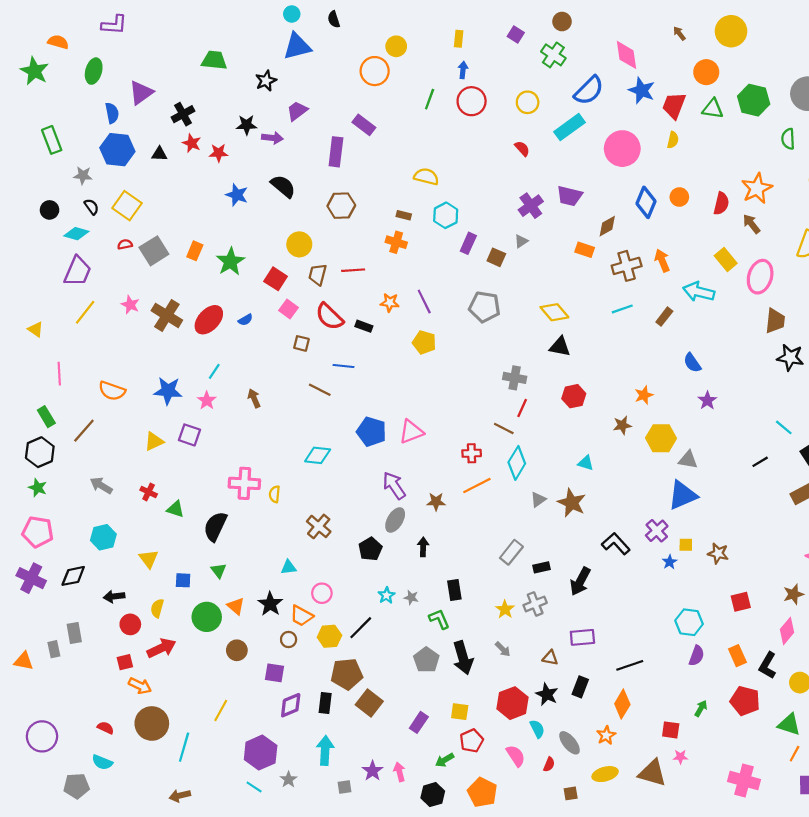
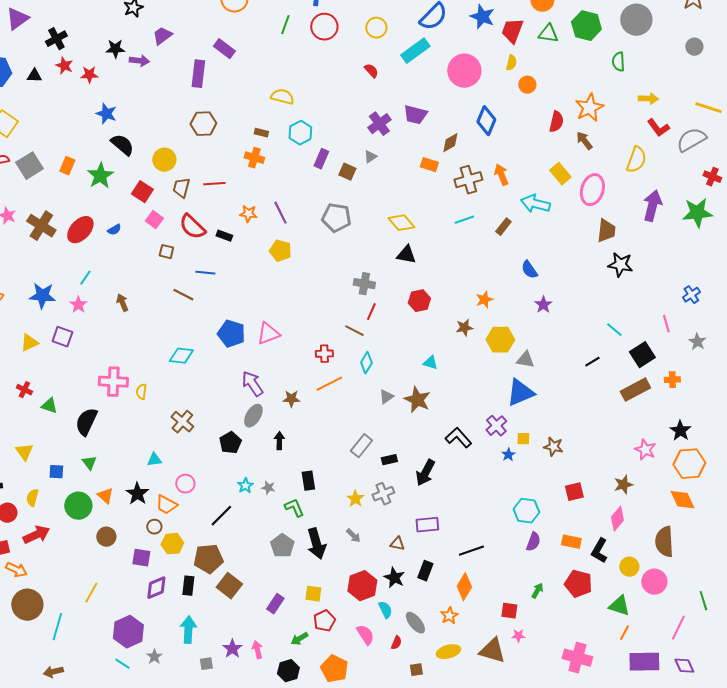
black semicircle: (283, 186) -> (122, 145), moved
orange circle: (679, 197) -> (527, 85), moved
cyan diamond: (517, 463) -> (366, 363), size x0.7
yellow hexagon: (329, 636) -> (172, 544), moved
orange rectangle: (737, 656) -> (571, 542), turned -54

